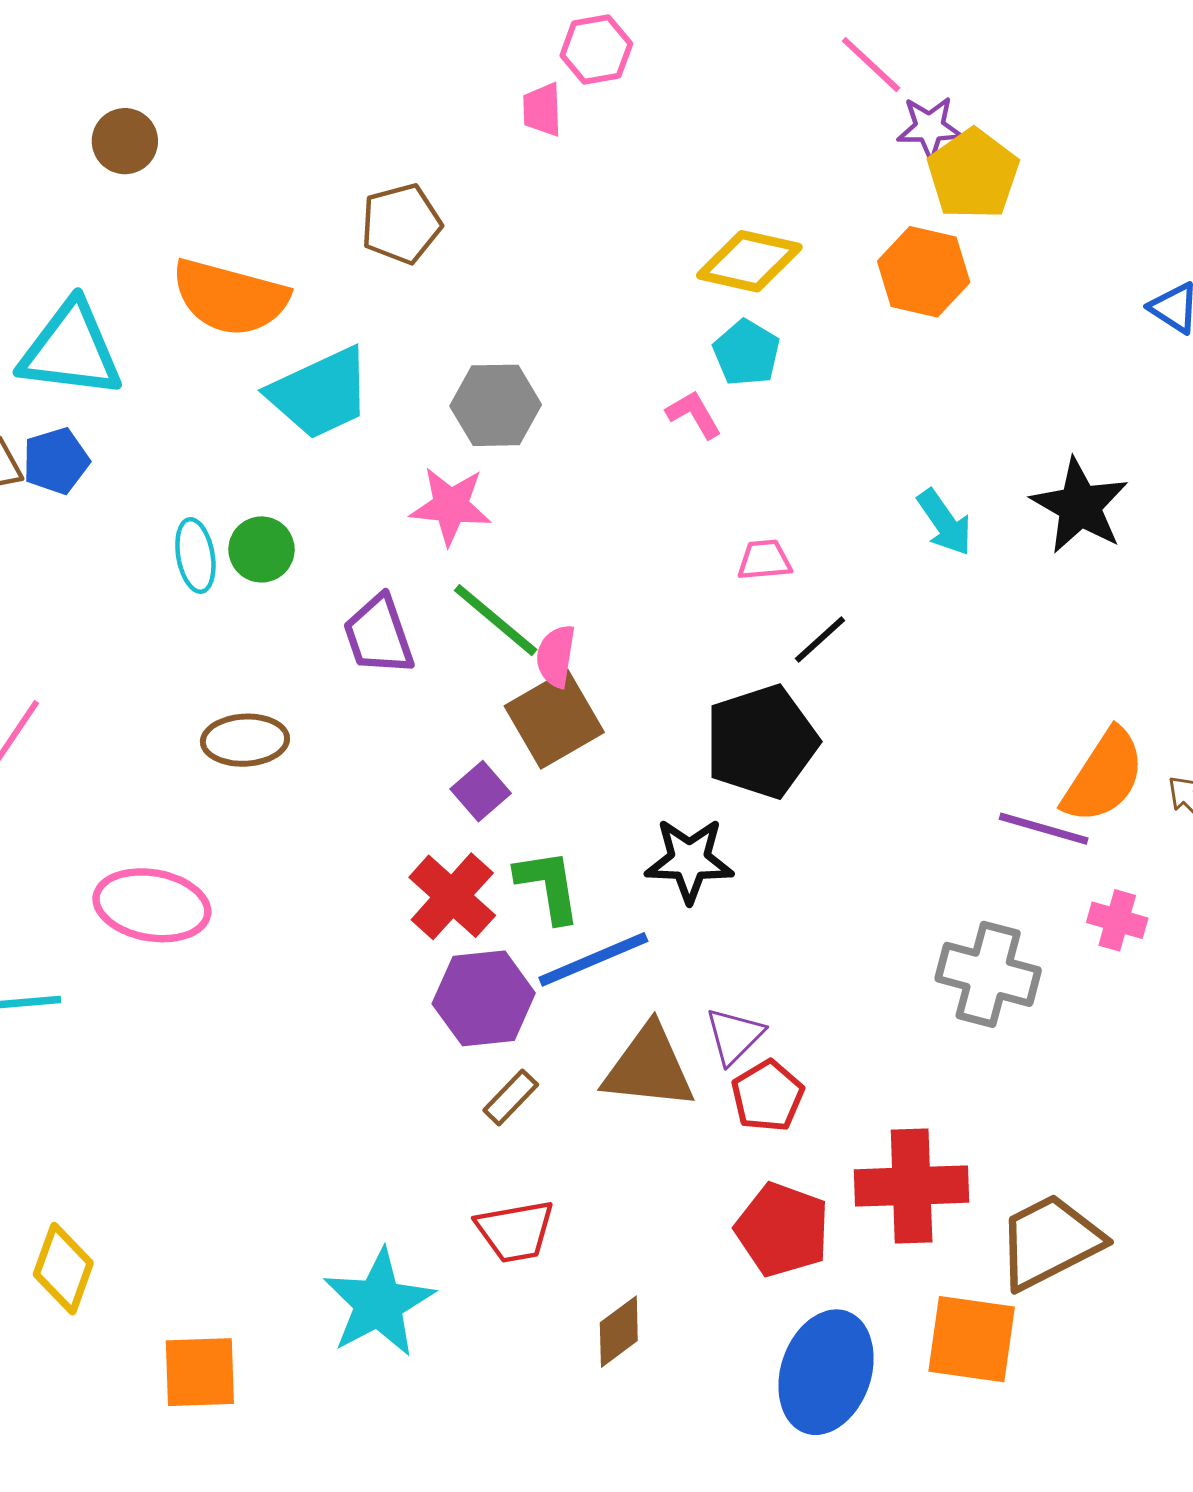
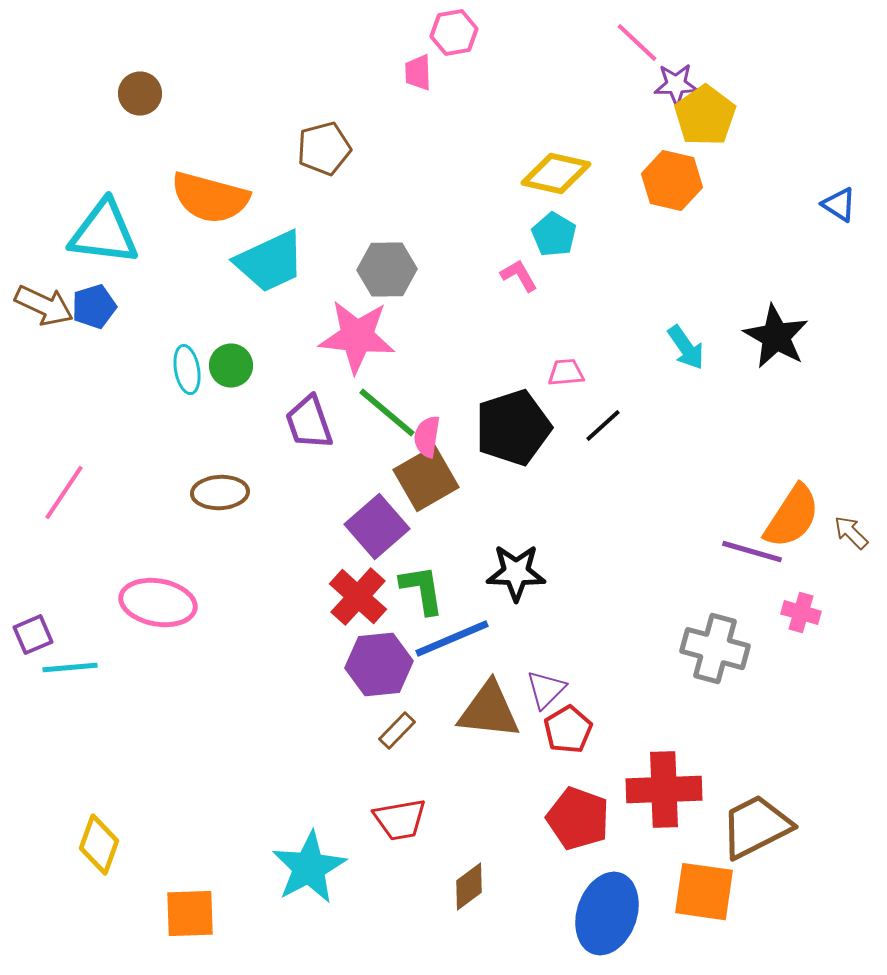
pink star: (451, 506) -> (357, 337), size x1.4
black pentagon: (761, 742) -> (513, 428), moved
purple square: (481, 791) -> (377, 527), size x1.6

